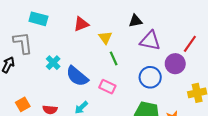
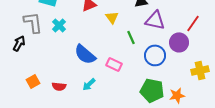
green line: (114, 58) -> (131, 37), moved
cyan cross: (53, 63) -> (59, 25), moved

